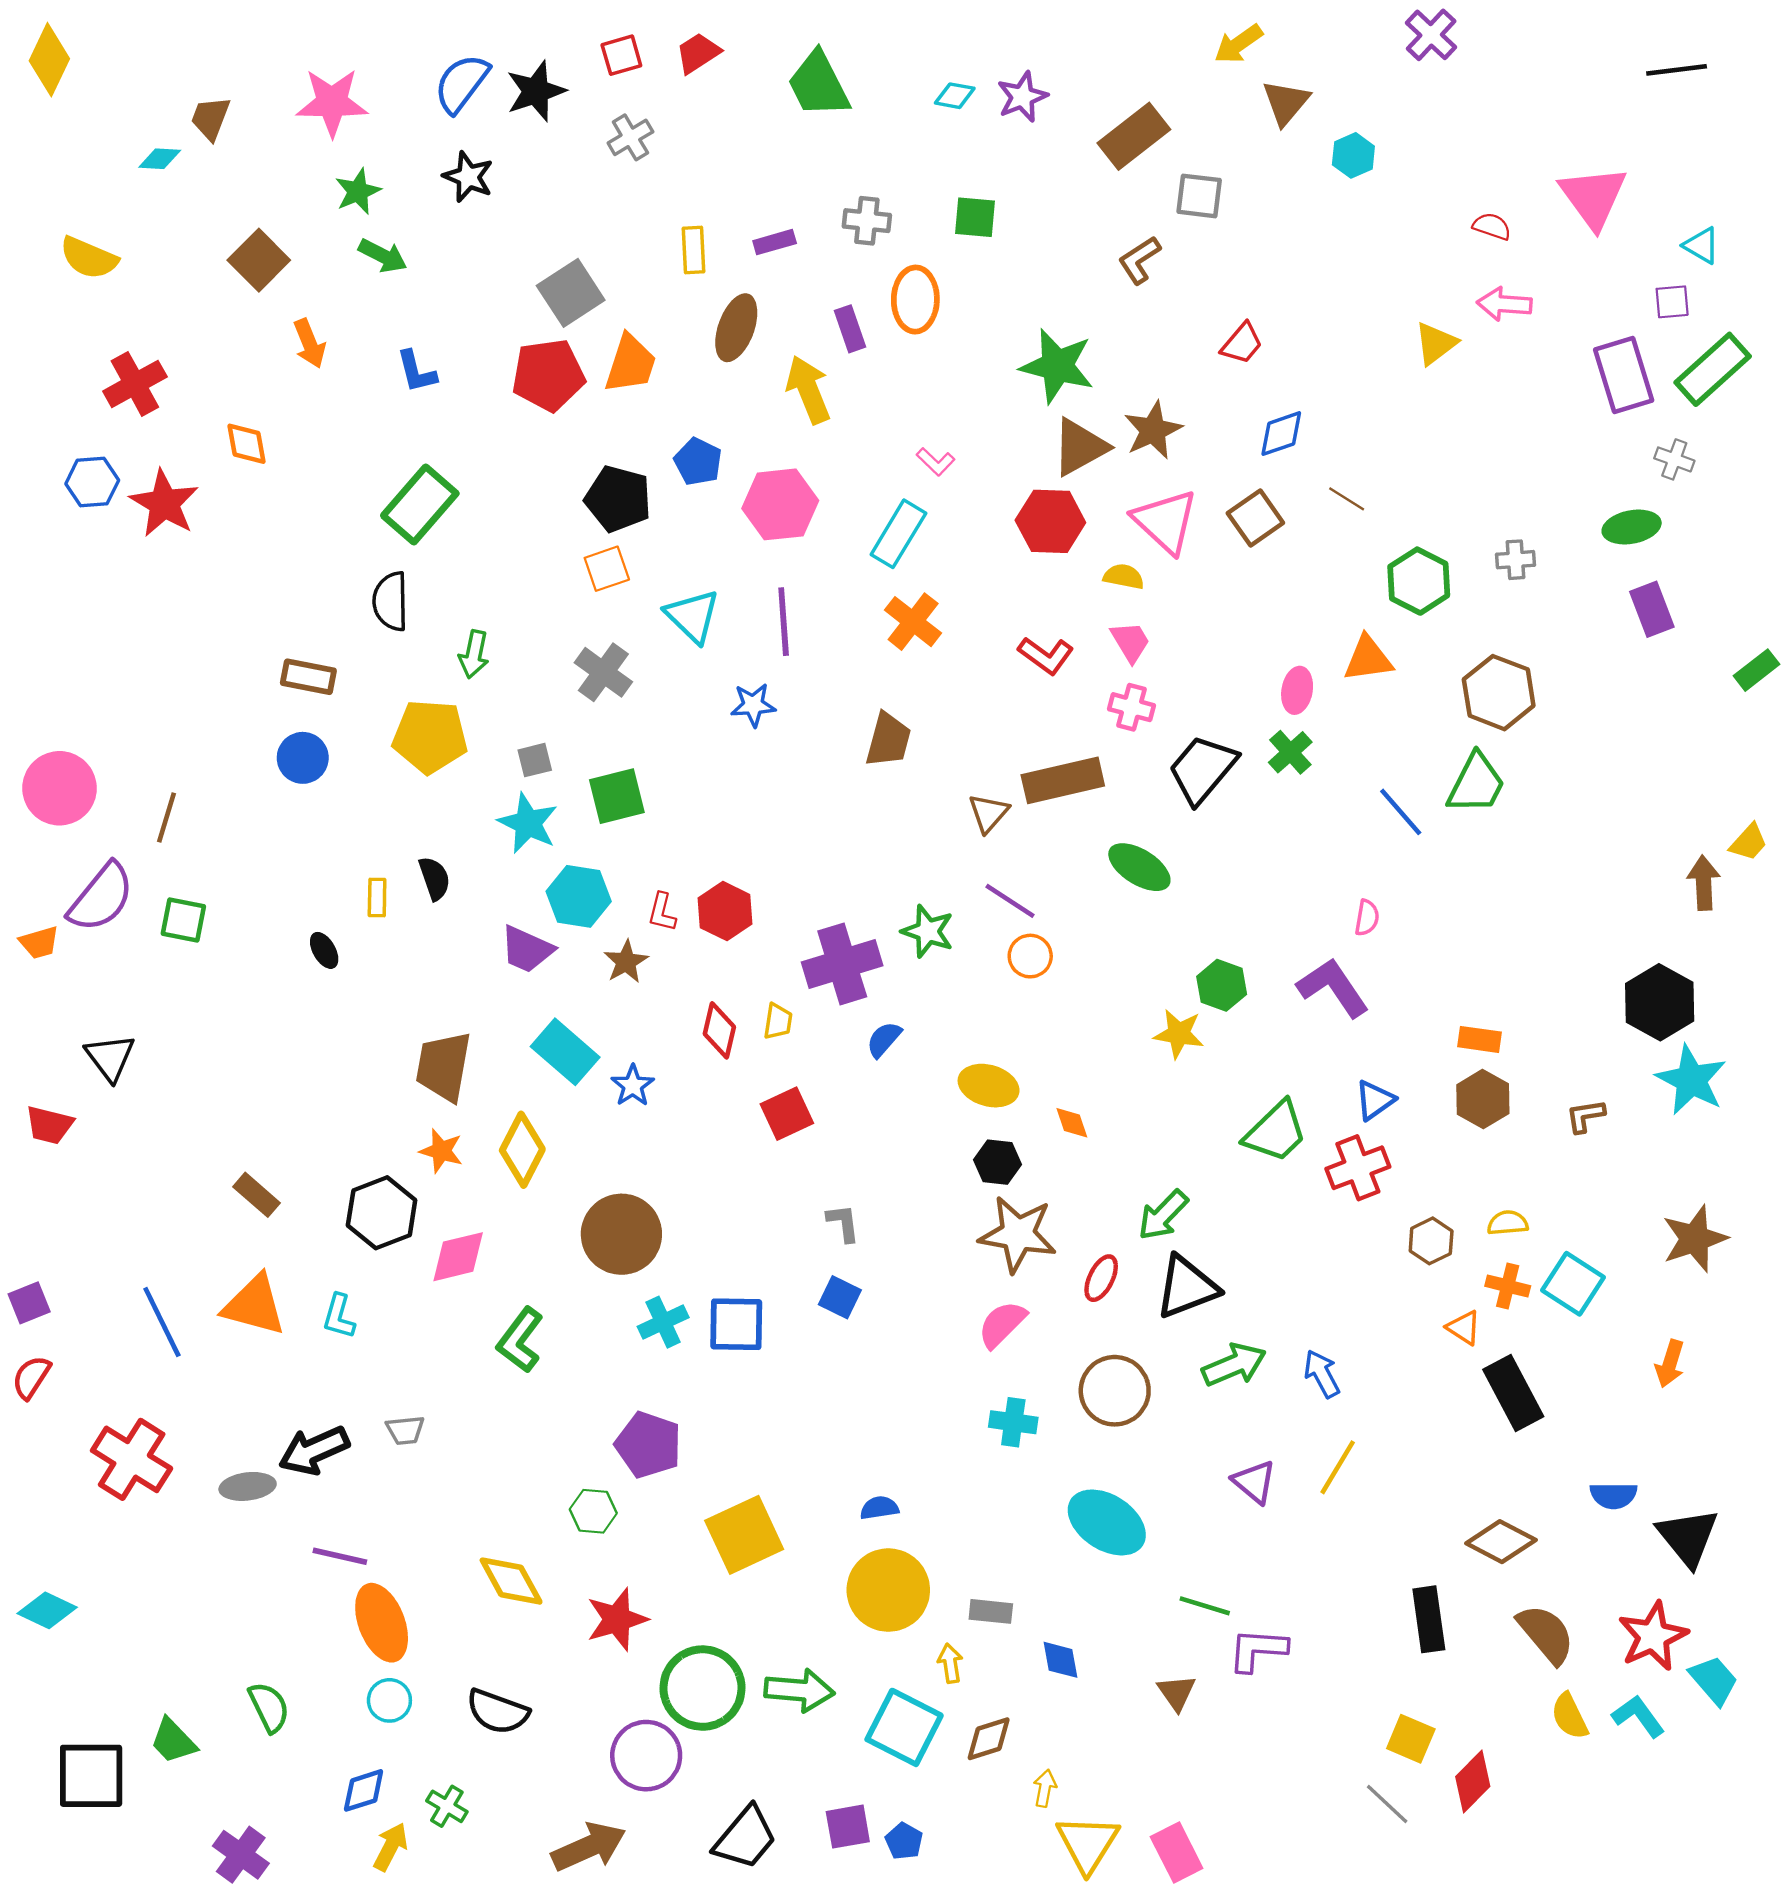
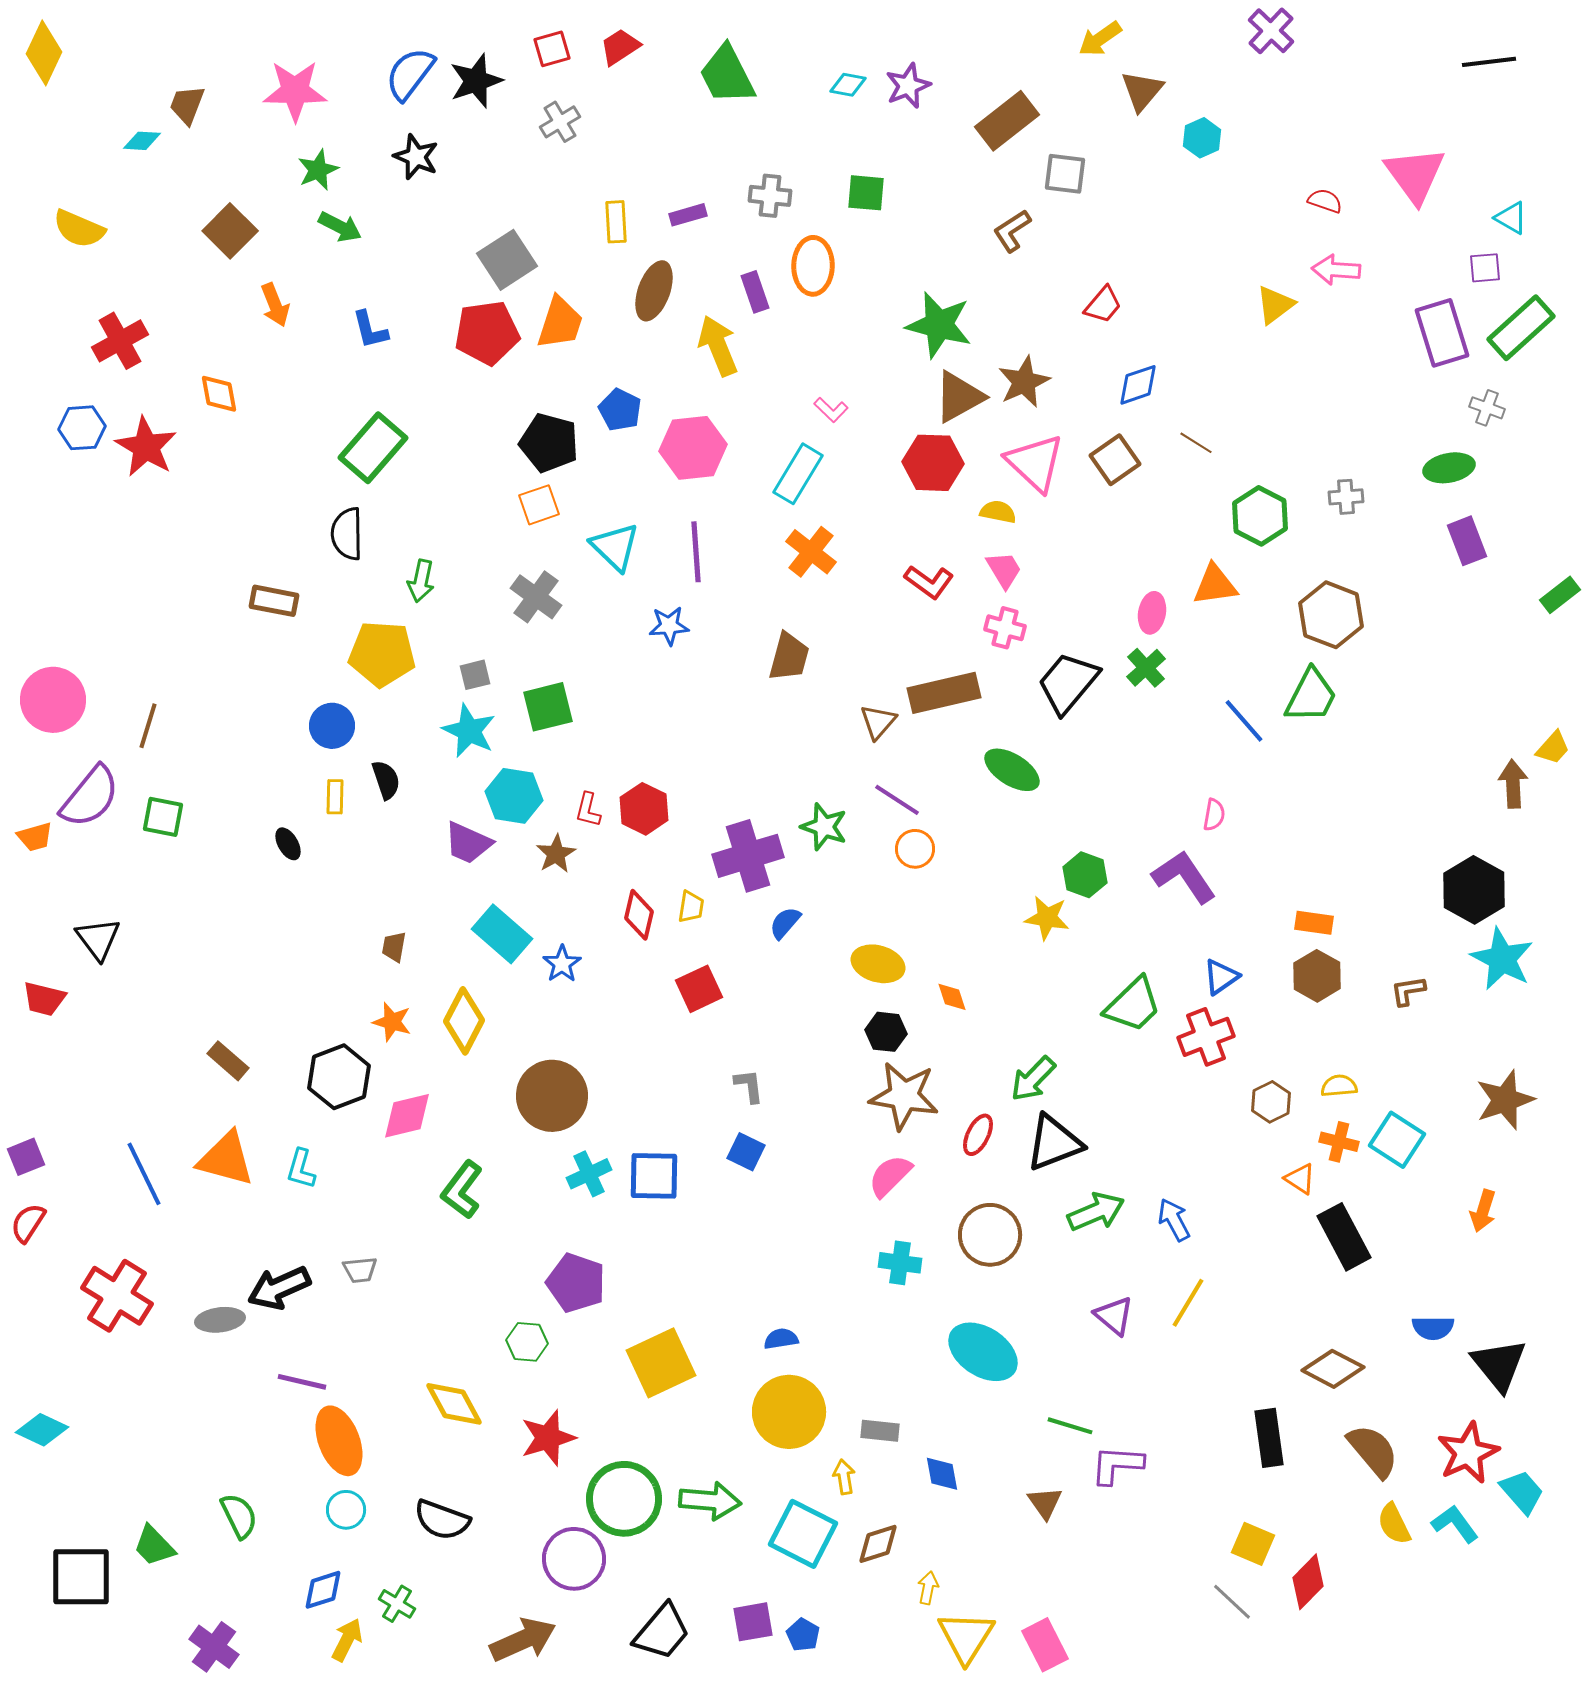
blue circle: (303, 758) -> (332, 726), moved
brown trapezoid: (443, 1066) -> (394, 947), size x0.5

